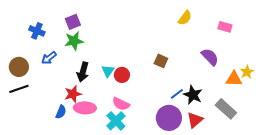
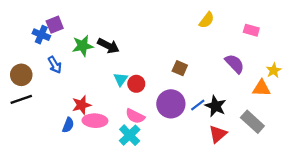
purple square: (73, 22) -> (55, 25), moved
blue arrow: (49, 58) -> (55, 65), turned -84
black arrow: (83, 72) -> (108, 46), moved, turned -78
yellow star: (247, 72) -> (274, 70), moved
purple circle: (169, 118) -> (171, 104), moved

